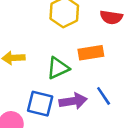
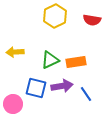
orange rectangle: (91, 53) -> (76, 62), moved
blue line: (104, 96) -> (86, 94), moved

